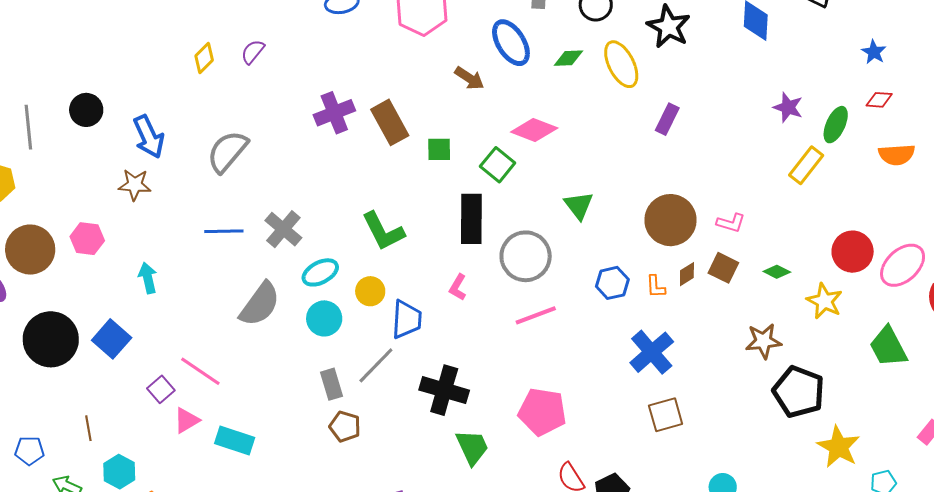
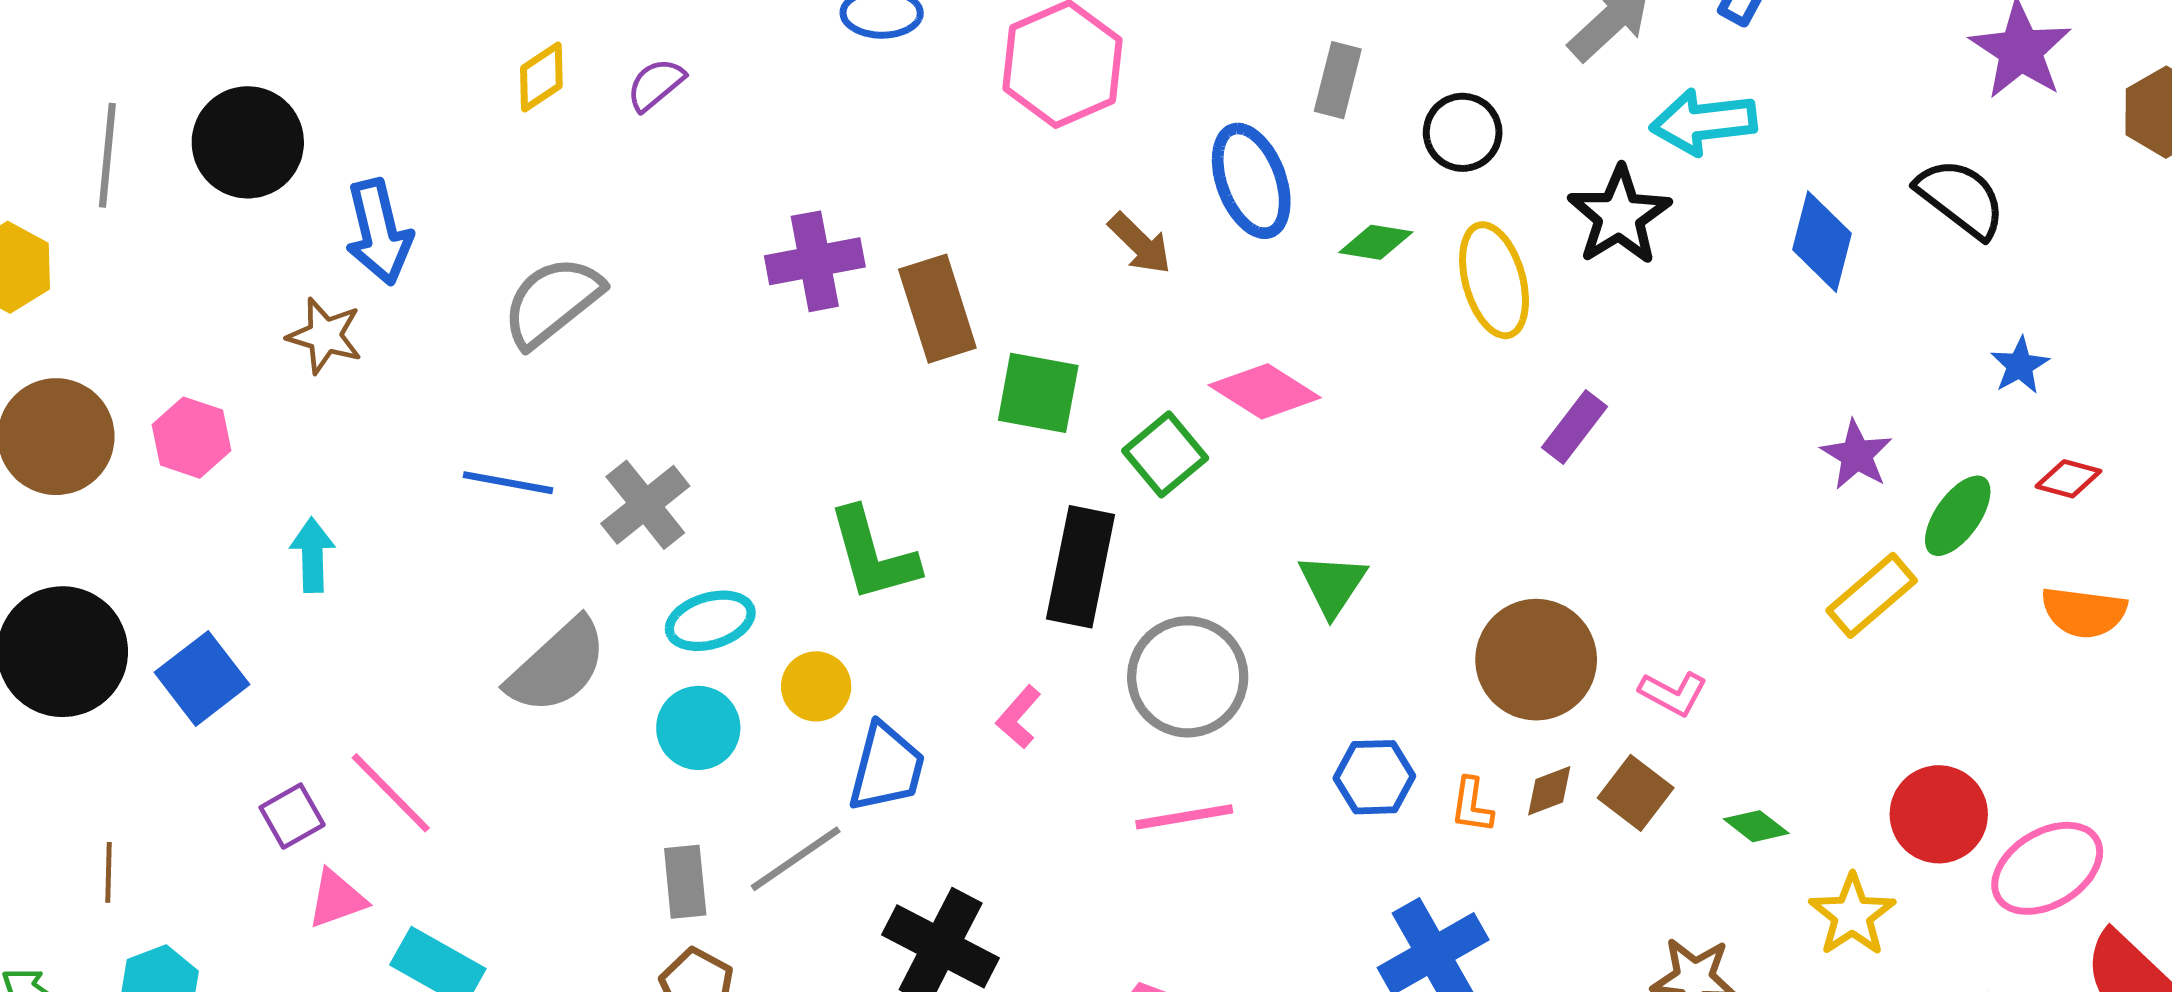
blue star: (874, 52) -> (2020, 365), moved
black circle: (86, 110) -> (248, 142), size x1.4
green square: (439, 149) -> (1038, 393), size x1.4

